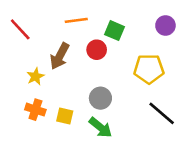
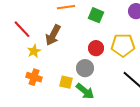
red line: (20, 29) -> (22, 29), moved
red circle: (97, 50) -> (96, 48), moved
yellow square: (65, 116) -> (66, 82), moved

